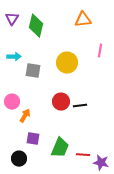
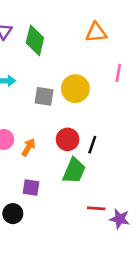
gray square: (33, 71) -> (44, 96), moved
black line: (80, 106) -> (92, 145), turned -64
orange arrow: (25, 116) -> (28, 147), moved
green trapezoid: (60, 148) -> (74, 171), moved

